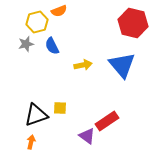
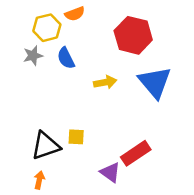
red hexagon: (133, 23) -> (133, 35), moved

